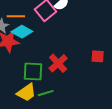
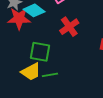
red cross: (58, 63) -> (69, 27), moved

